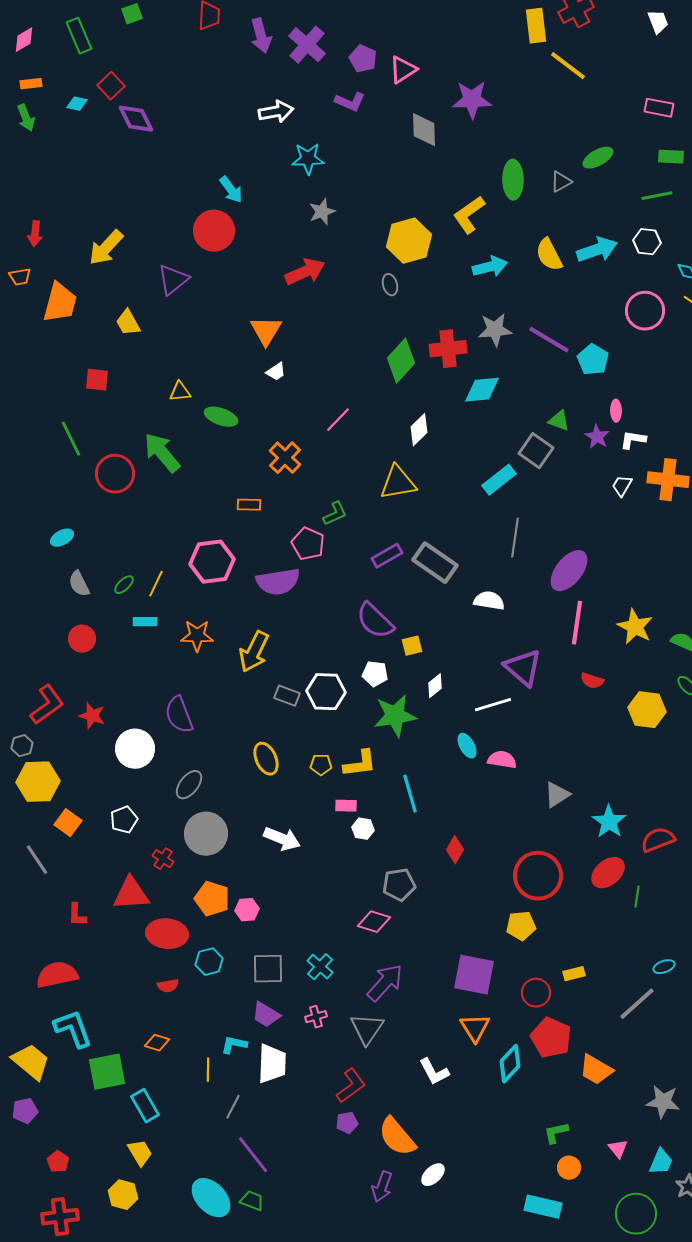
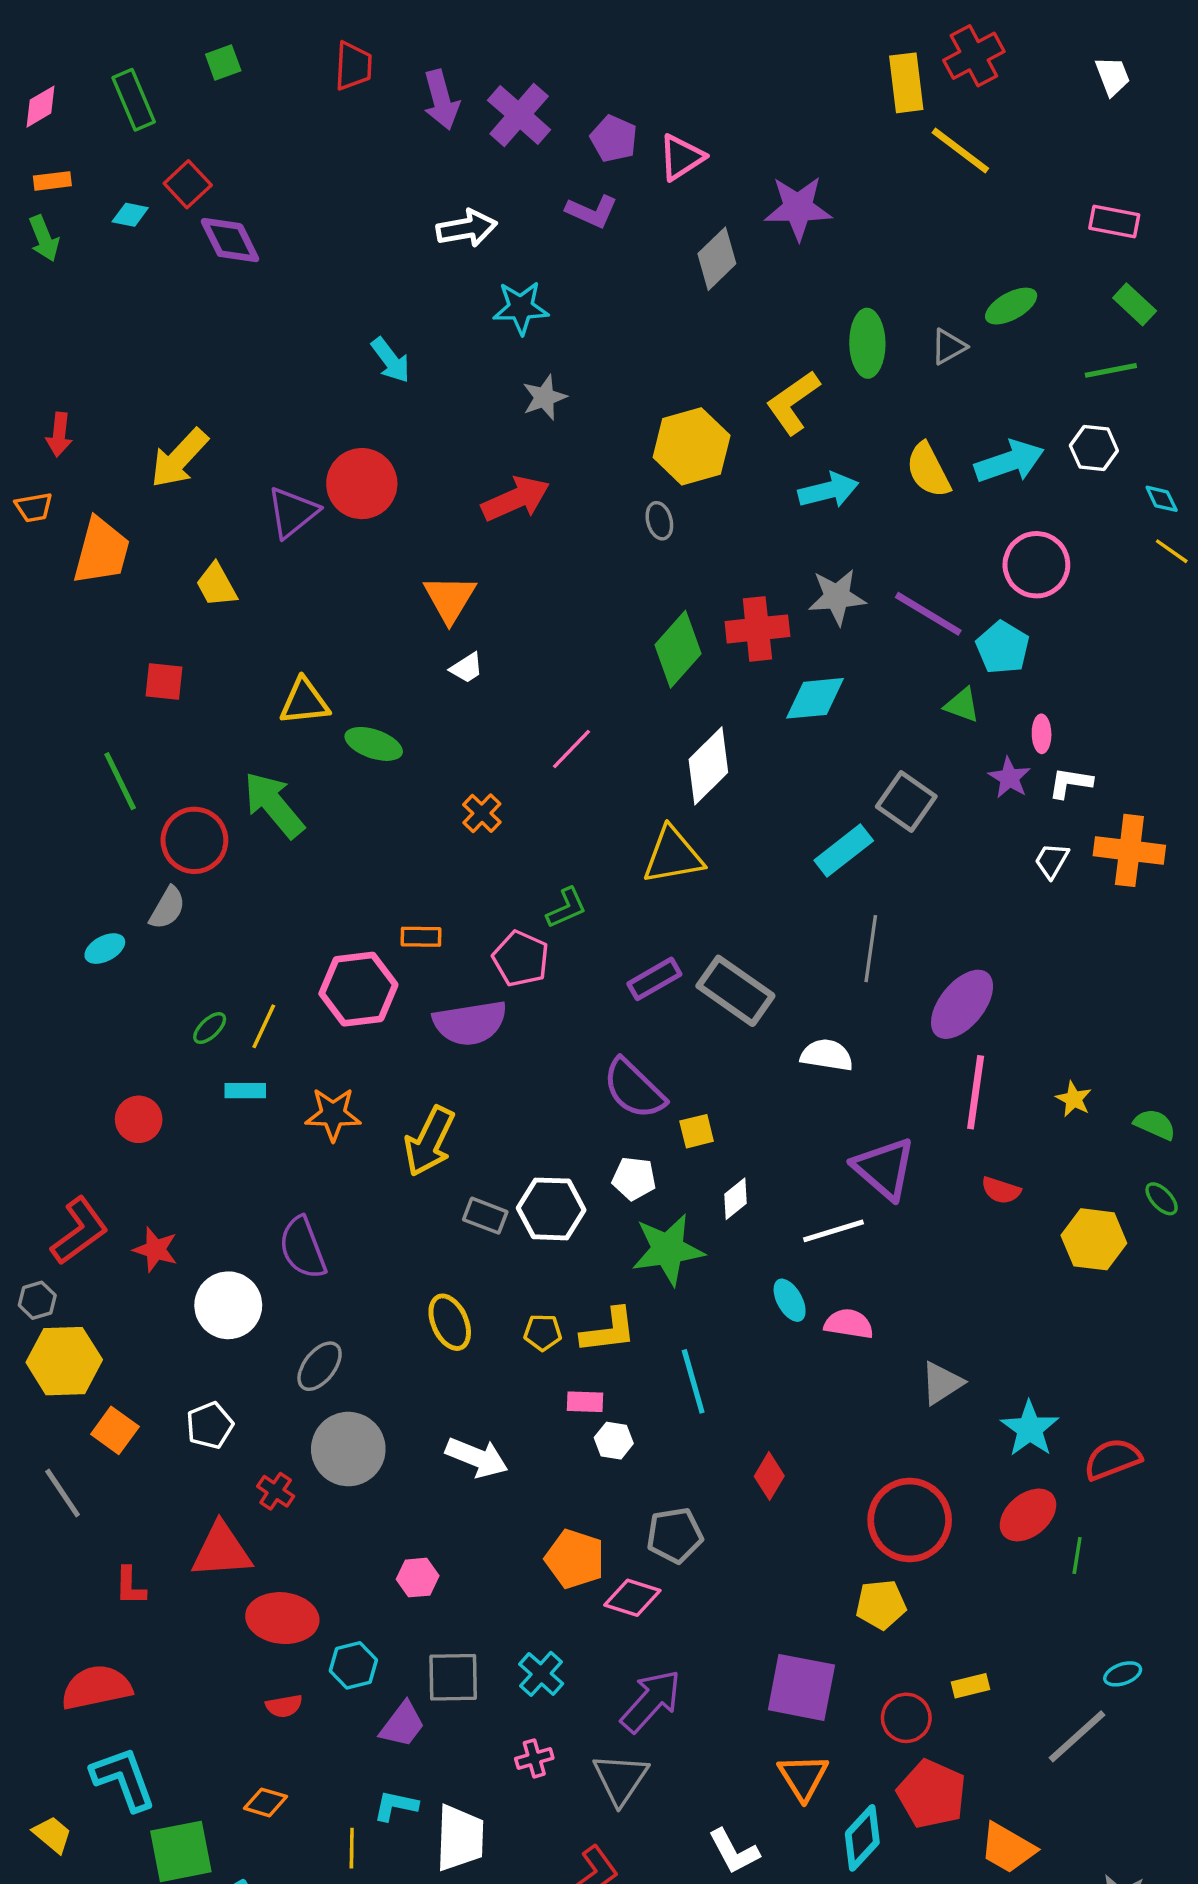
gray diamond: (424, 130) -> (717, 259), turned 48
green rectangle: (671, 157) -> (1135, 304), turned 40
red circle: (214, 231) -> (362, 484), moved
pink circle: (645, 311) -> (1036, 565), moved
yellow triangle: (180, 392) -> (304, 702), size x1.4
green triangle: (559, 421) -> (962, 705), moved
white diamond: (419, 430) -> (708, 766), size x1.4
orange cross: (285, 458) -> (482, 813), size x0.7
orange rectangle: (249, 505) -> (421, 937), moved
gray semicircle: (79, 584) -> (167, 908), moved, turned -124
yellow star: (635, 627) -> (1074, 1099), size x0.6
orange pentagon: (212, 899) -> (575, 1559), moved
purple trapezoid: (266, 1015) -> (402, 1725), moved, turned -84
yellow trapezoid: (31, 1062) -> (52, 1835), size x0.6

